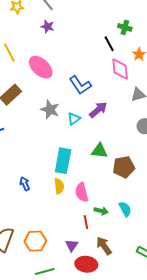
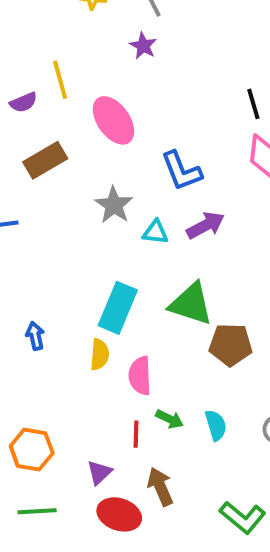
cyan triangle: (74, 119) -> (155, 232), turned 32
green triangle: (99, 151) -> (191, 304), size x1.4

